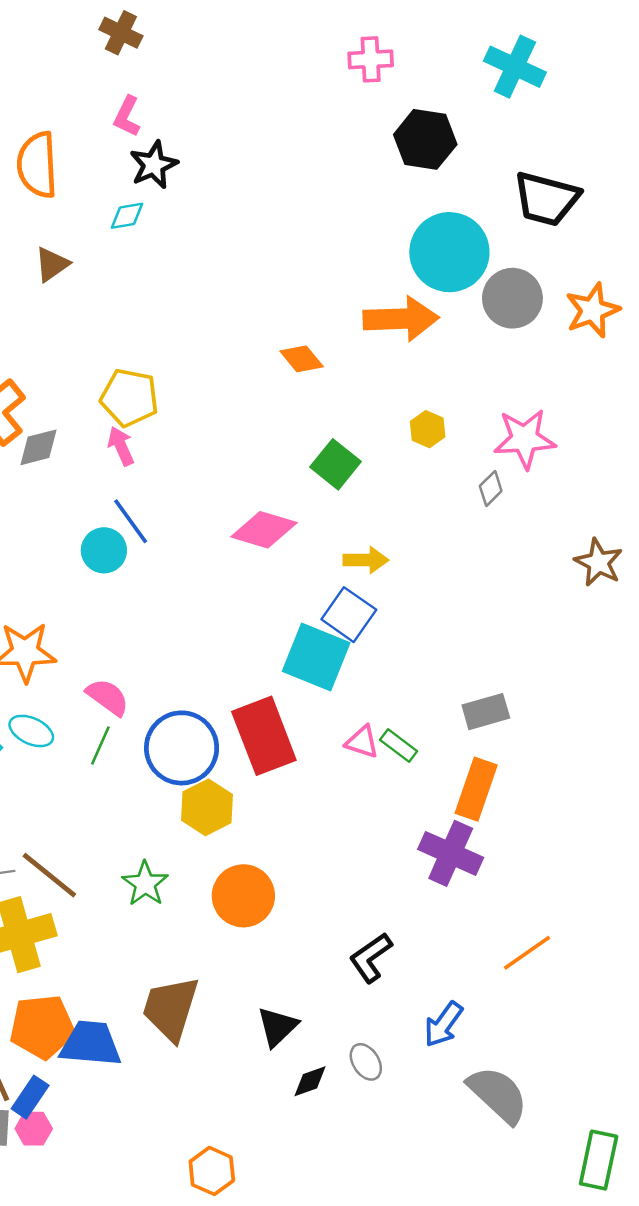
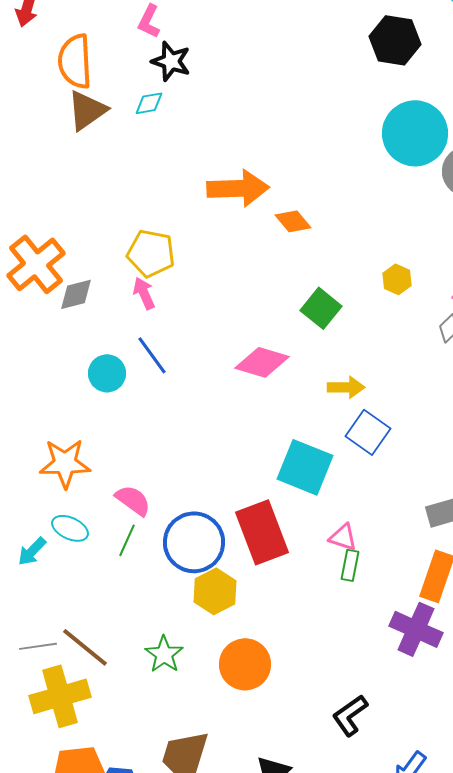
black star: (154, 165) -> (171, 61), turned -30
brown triangle: (52, 264) -> (87, 110), moved, size x1.4
orange arrow: (401, 319) -> (238, 188), moved
cyan circle: (104, 550) -> (107, 373), moved
blue square: (349, 615) -> (368, 432), moved
green rectangle: (399, 746) -> (350, 565), moved, turned 64

